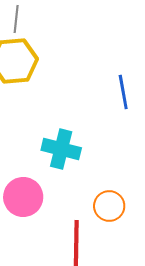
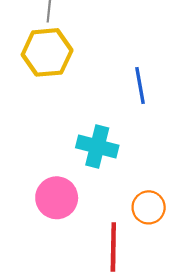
blue line: (123, 92) -> (140, 86), moved

